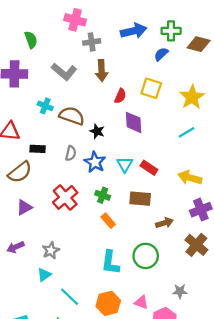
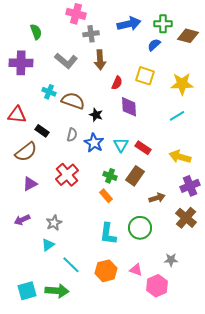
yellow star: (192, 97) -> (182, 84), turned 30
black rectangle: (38, 149) -> (42, 131), turned 32
green cross: (103, 195) -> (110, 176), moved
brown rectangle: (140, 199) -> (135, 176), turned -60

